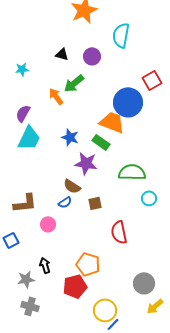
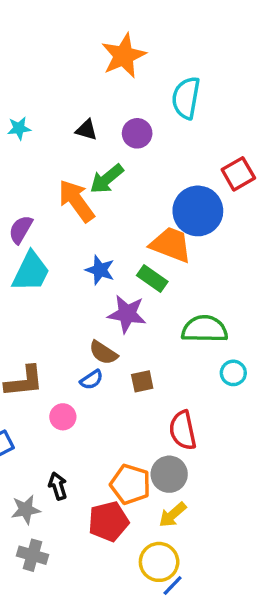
cyan star: (22, 69) -> (19, 128), moved
orange arrow: (56, 96) -> (76, 201), size x1.5
gray circle: (144, 283) -> (169, 474), moved
yellow arrow: (155, 306) -> (173, 515), moved

